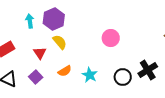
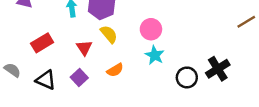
pink circle: (111, 38) -> (151, 29), moved
cyan star: (90, 75) -> (155, 55), moved

